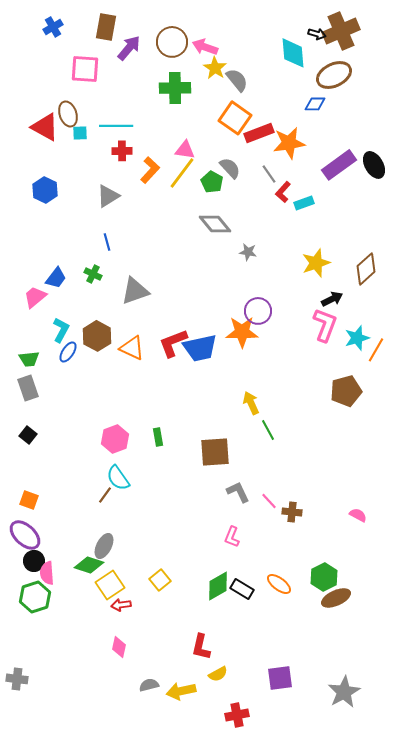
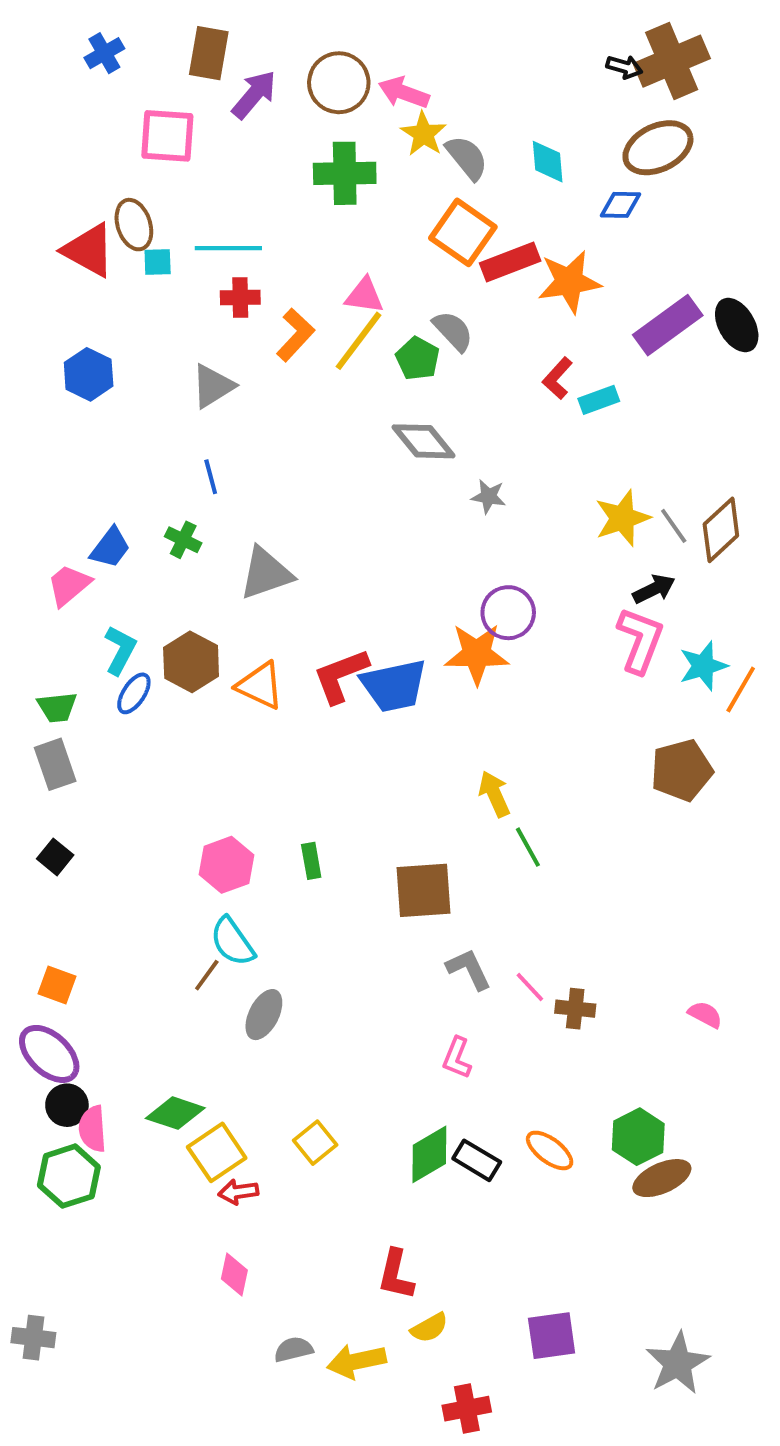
cyan diamond: (293, 53) -> (548, 162), moved, size x0.7
gray line: (269, 174) -> (674, 526), moved
gray ellipse: (104, 546) -> (264, 1015), moved

